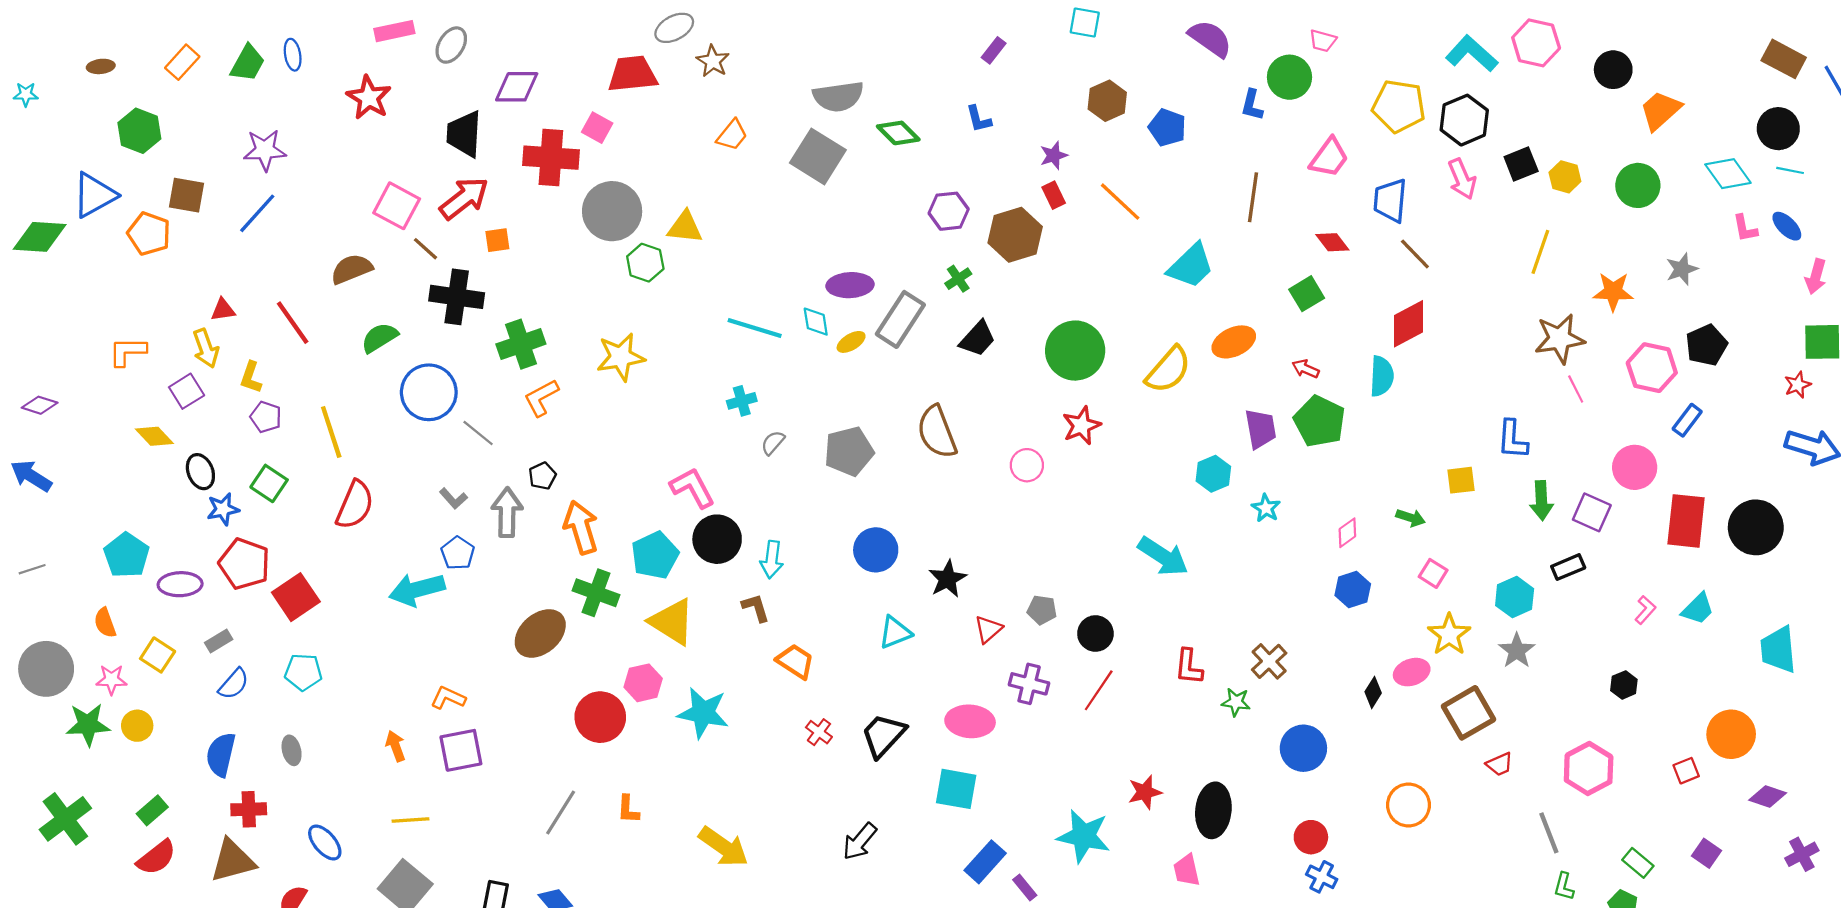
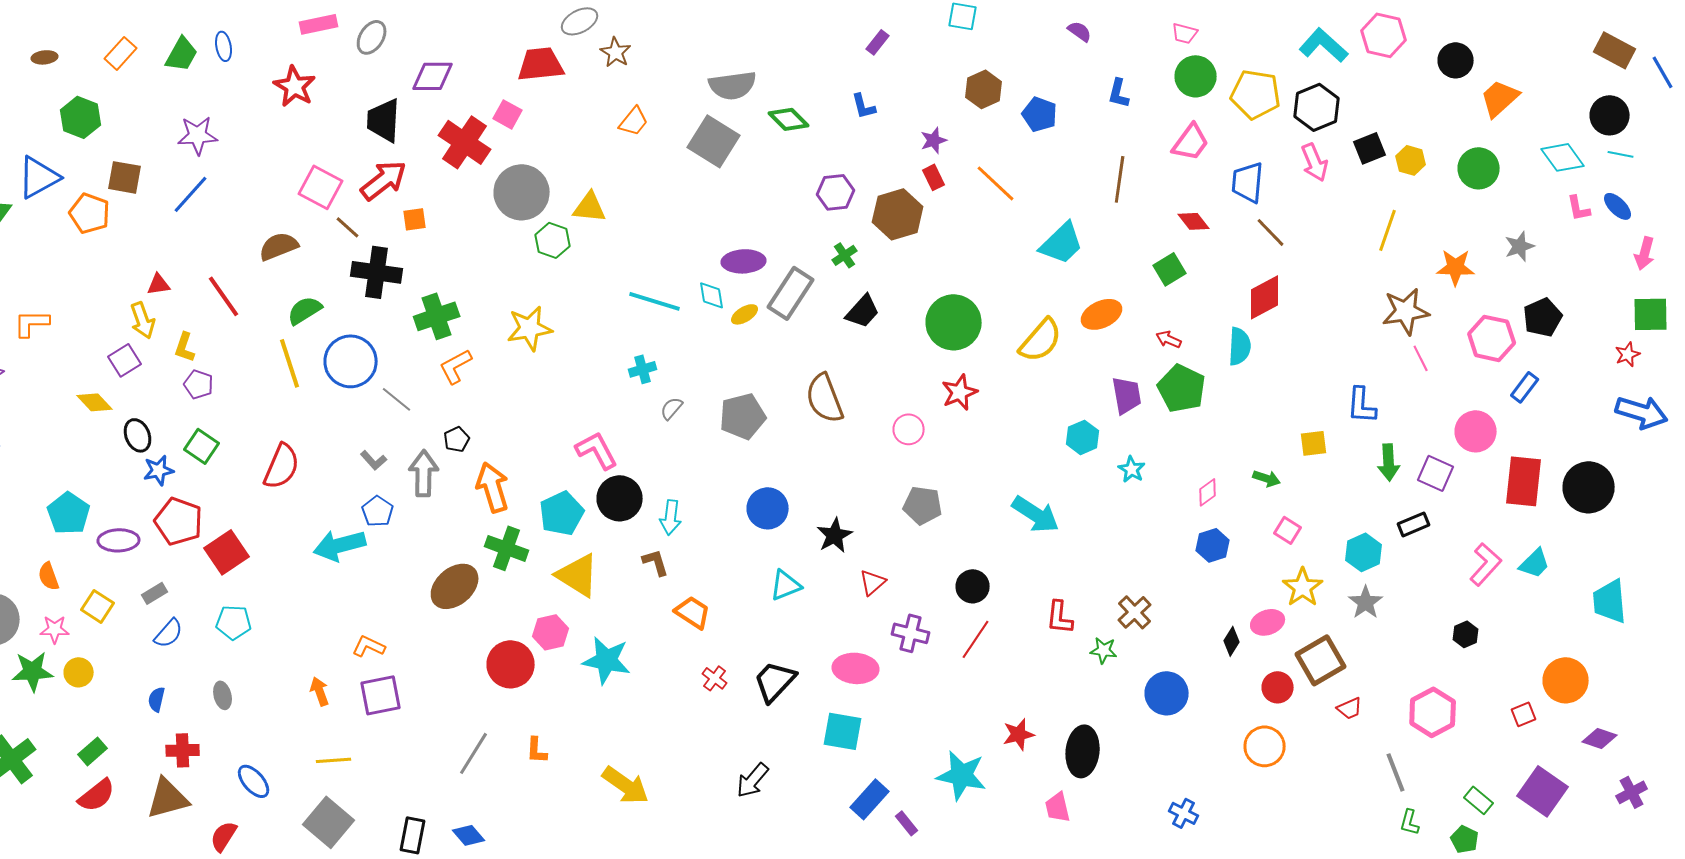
purple semicircle: (1210, 39) -> (1080, 31), size x0.6
green circle: (1289, 77) -> (1196, 76), moved
red cross: (551, 158) -> (465, 142), turned 30
orange L-shape: (128, 352) -> (32, 323), moved
yellow line: (331, 432) -> (290, 363), moved
gray pentagon: (1042, 610) -> (923, 505), moved, size x1.4
pink L-shape: (1645, 610) -> (1486, 564), size x1.6
blue semicircle: (221, 755) -> (157, 699), size x0.6
red circle: (1311, 837) -> (1278, 687), moved
purple square: (1706, 853) -> (1543, 791), size x1.8

